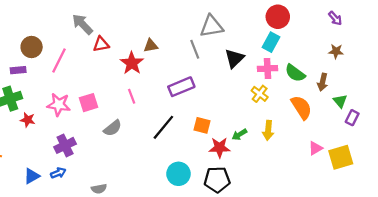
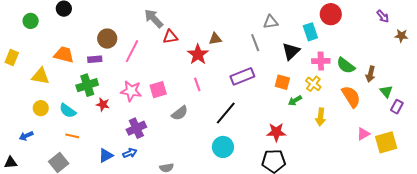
gray triangle: (212, 26) -> (271, 22), size x0.7
cyan rectangle: (271, 42) -> (310, 32), moved, turned -48
brown star: (336, 51) -> (401, 36), moved
orange square: (202, 125) -> (282, 82), moved
green arrow: (239, 135) -> (295, 100), moved
cyan circle: (178, 174) -> (223, 147), moved

